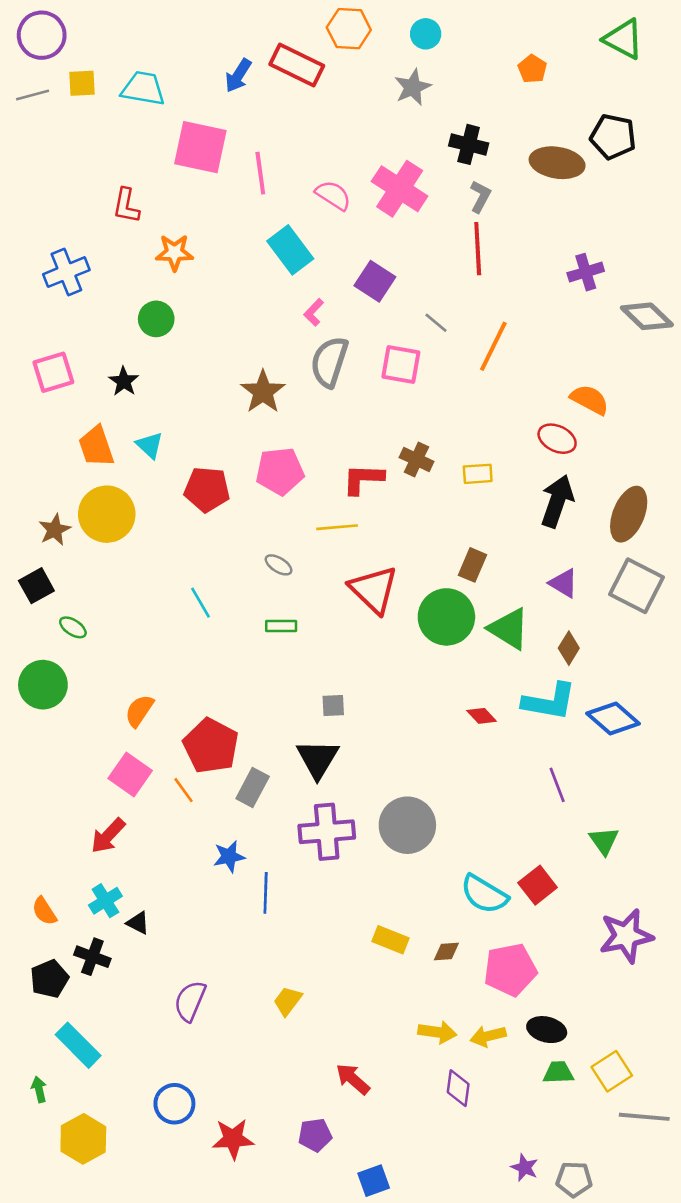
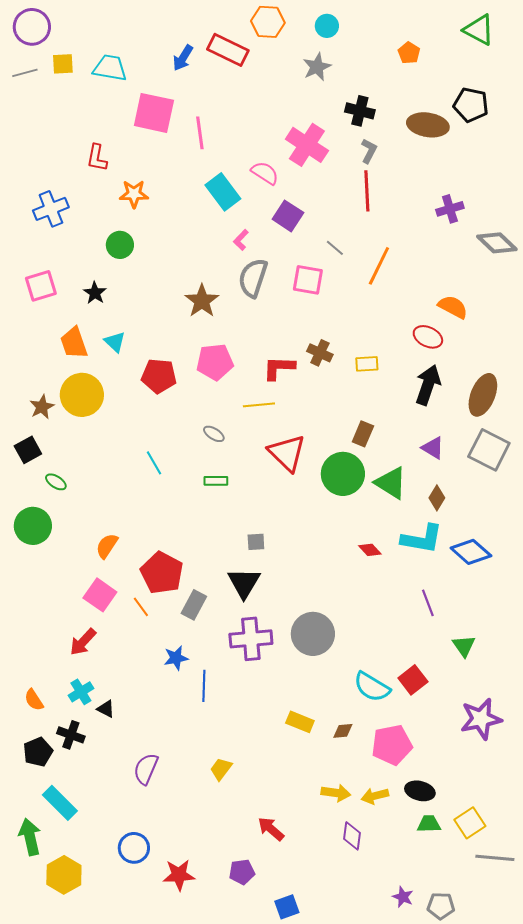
pink semicircle: (333, 195) -> (265, 173), moved
green arrow: (39, 1089) -> (30, 837), size x1.8

